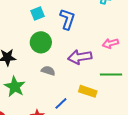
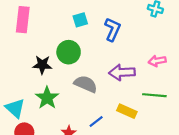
green circle: (41, 42) -> (69, 52), moved
gray semicircle: (48, 71) -> (86, 84), size x1.5

